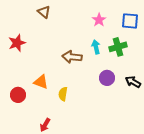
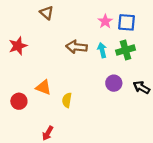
blue square: (130, 21) -> (127, 22), moved
brown arrow: (72, 57) -> (76, 47), moved

